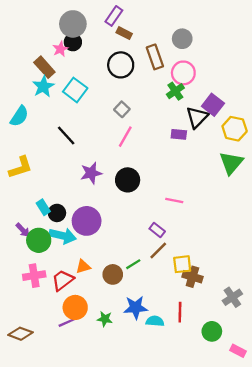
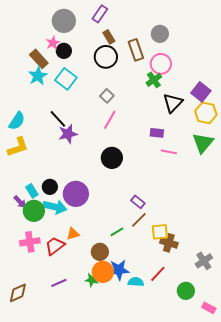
brown rectangle: (124, 33) -> (109, 37), moved, turned 32
black circle: (73, 42) -> (64, 51), moved
purple square: (213, 105) -> (201, 92), moved
cyan semicircle: (19, 116) -> (17, 121), moved
purple rectangle: (179, 134) -> (157, 133), moved
purple star: (91, 173) -> (68, 134), moved
pink line: (174, 200) -> (169, 152), moved
cyan rectangle: (43, 207) -> (32, 191), moved
brown circle: (113, 274) -> (100, 252), moved
orange circle: (75, 307) -> (103, 272), moved
red line: (180, 312) -> (158, 274), turned 42
brown diamond: (21, 334) -> (18, 293), turned -45

